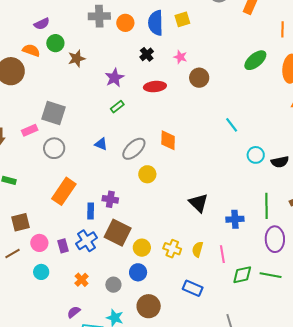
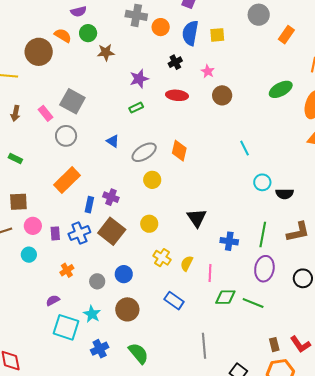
pink rectangle: (30, 130) -> (45, 113), turned 63
yellow circle: (142, 248) -> (149, 224), moved

